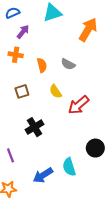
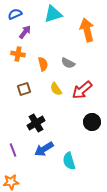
orange arrow: (88, 30) -> (87, 30), turned -45
red arrow: (79, 105) -> (82, 90), moved
black circle: (95, 148) -> (92, 122), moved
blue arrow: (43, 175) -> (44, 149), moved

